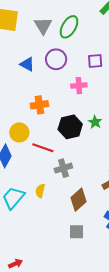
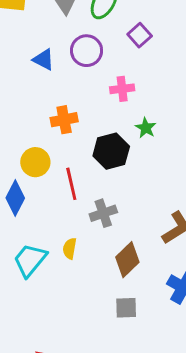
purple square: (95, 61) -> (140, 35), moved, turned -35
green star: (95, 122) -> (146, 128), moved
red line: (43, 148) -> (71, 184), turned 60

